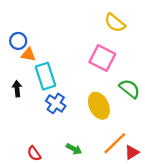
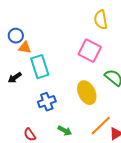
yellow semicircle: (115, 23) -> (101, 20), turned 42
black arrow: (17, 89) -> (15, 78), turned -120
blue cross: (56, 103) -> (47, 102), moved, turned 36

